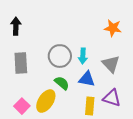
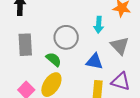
cyan arrow: (83, 56) -> (99, 25), moved
green semicircle: (62, 83) -> (54, 59), moved

